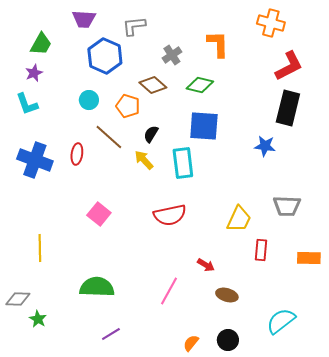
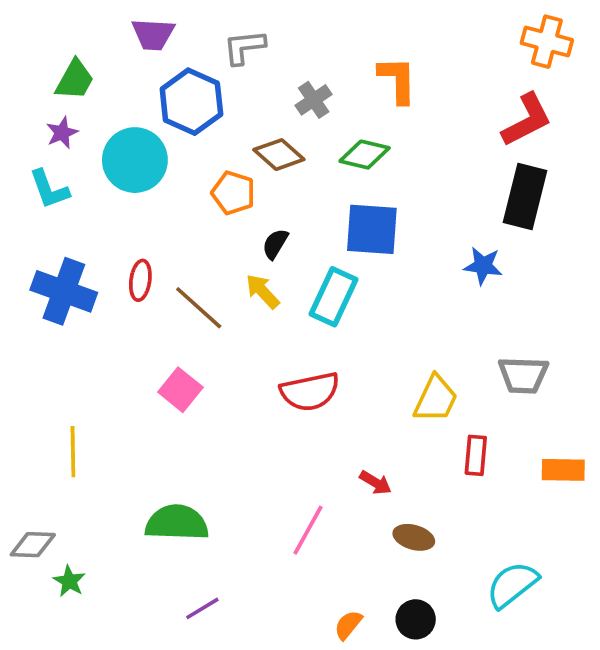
orange cross: (271, 23) -> (547, 42), moved
cyan circle: (89, 100) -> (135, 160), moved, size x1.8
brown line: (109, 137) -> (199, 308), moved
cyan rectangle: (183, 163) -> (334, 297), turned 32

